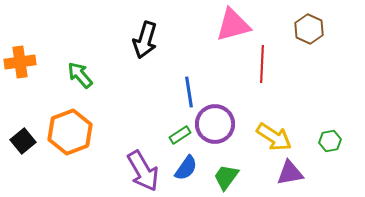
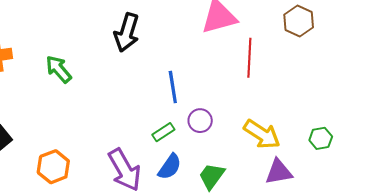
purple circle: (215, 124) -> (200, 121), size x0.6
orange hexagon: (70, 132) -> (53, 167), moved, size x0.7

